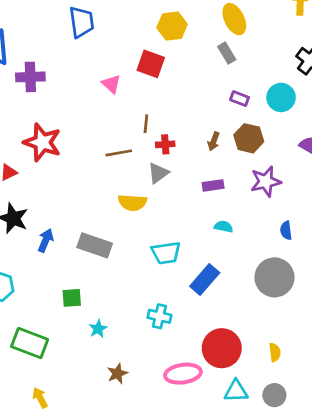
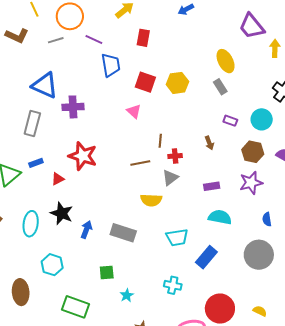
yellow hexagon: (172, 26) -> (177, 83), moved
red square: (151, 64) -> (145, 82), moved
brown hexagon: (249, 138) -> (253, 152), moved
brown arrow: (214, 141) -> (209, 143), moved, turned -40
cyan semicircle: (224, 227) -> (220, 217), size x1.6
yellow semicircle: (275, 352) -> (260, 311), turned -56

